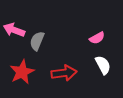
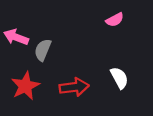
pink semicircle: (97, 38) -> (115, 20), moved

